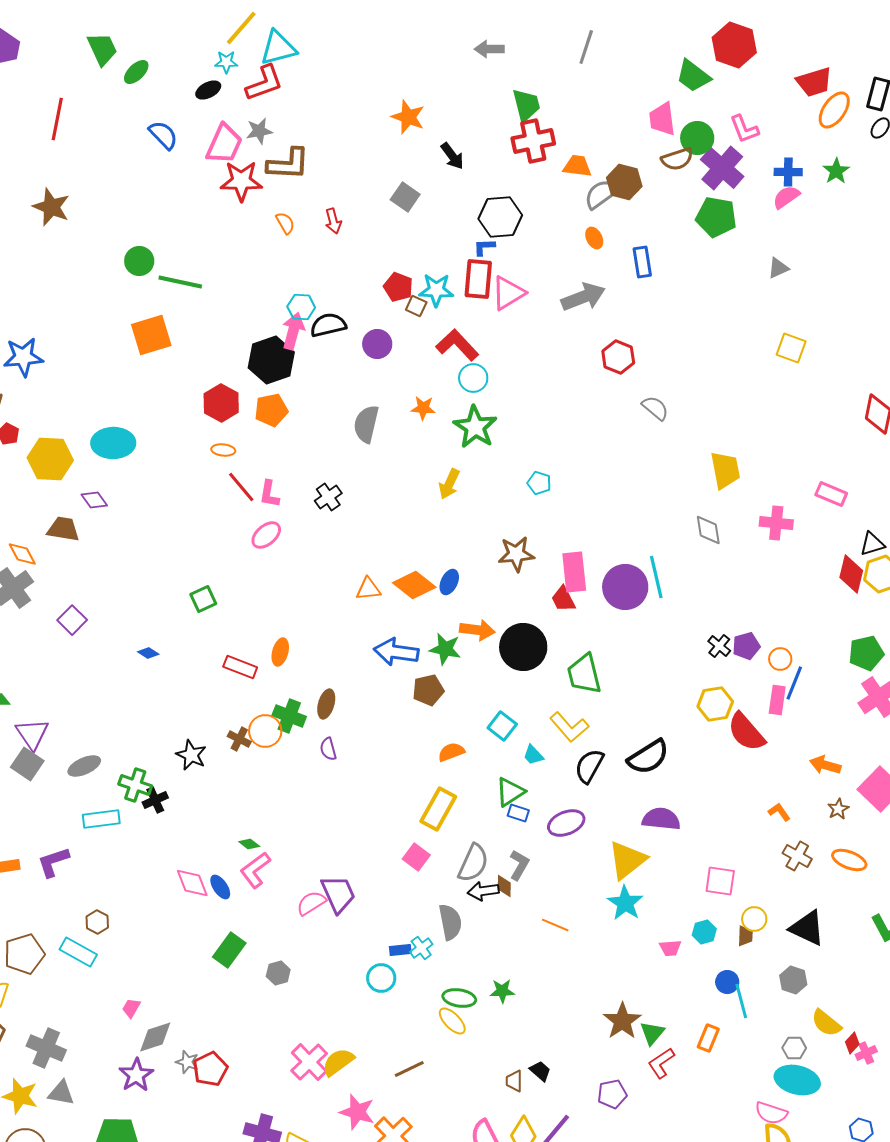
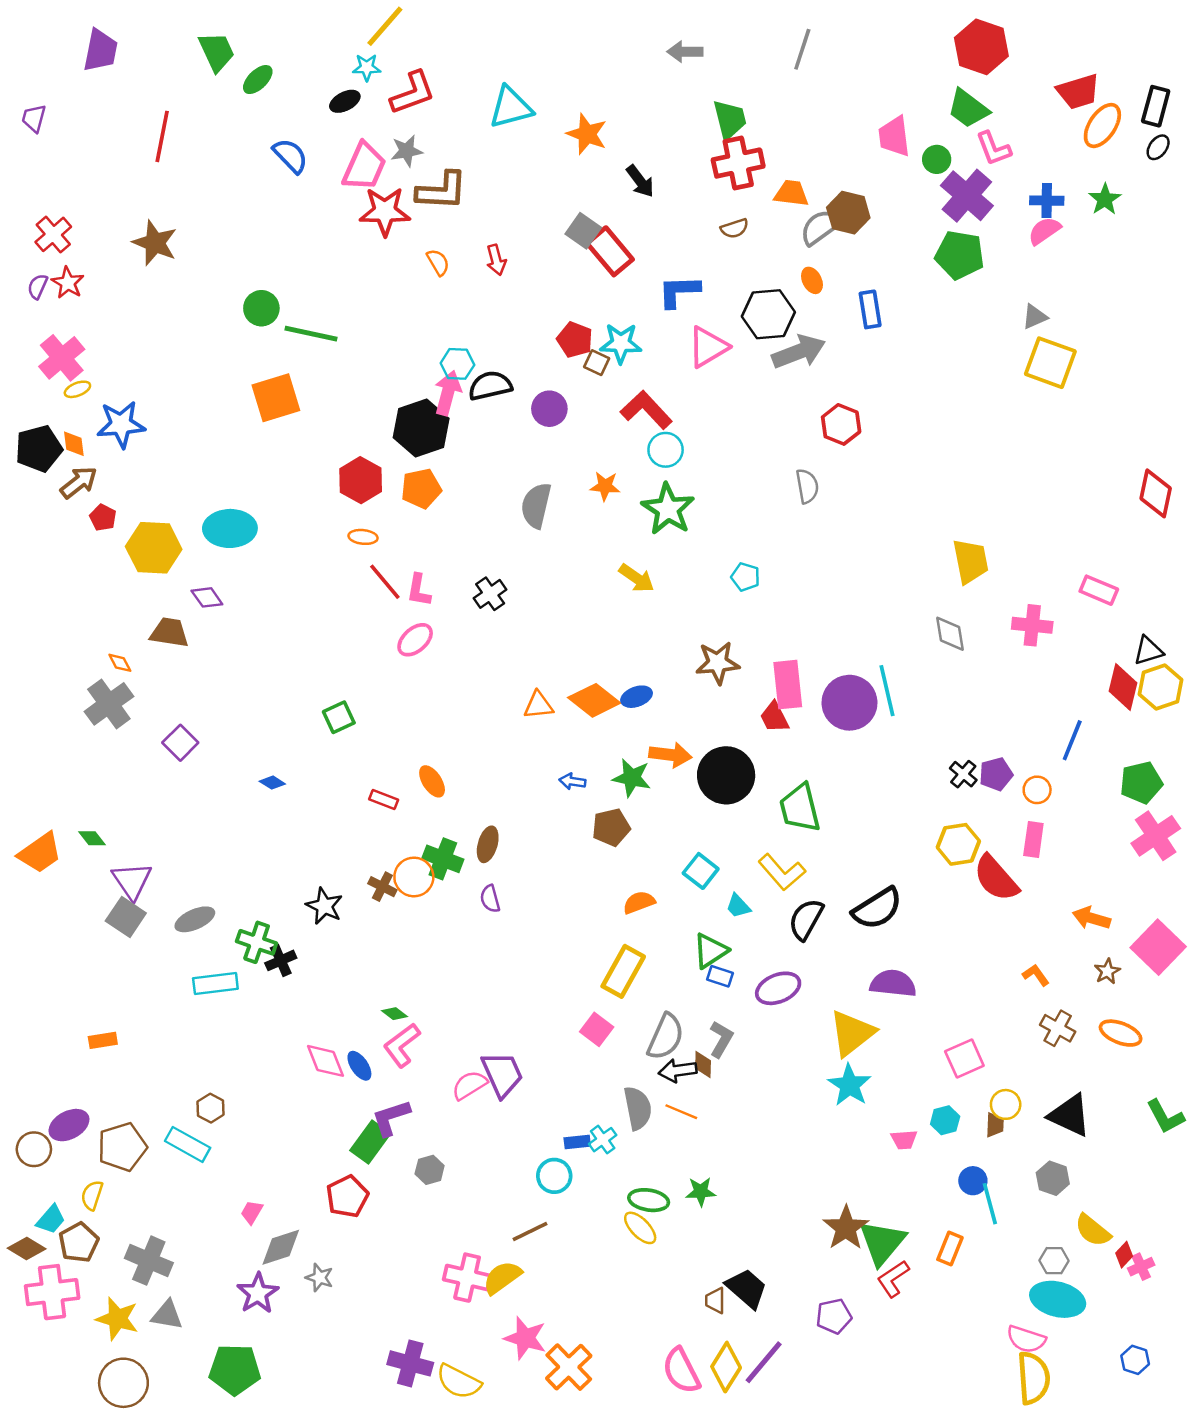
cyan triangle: (278, 48) -> (511, 107), moved
green trapezoid: (693, 76) -> (968, 109), moved
green circle: (697, 138) -> (937, 159), size x0.7
brown semicircle: (677, 159) -> (735, 228), moved, size x0.7
black hexagon: (500, 217) -> (768, 314), moved
blue L-shape: (484, 247) -> (679, 291), size x1.6
red rectangle: (478, 279) -> (610, 251), moved, turned -45
yellow square: (791, 348) -> (1050, 363), moved, size x1.4
gray semicircle: (655, 408) -> (807, 486), moved, turned 40
yellow arrow: (449, 484) -> (637, 578), turned -80
orange diamond: (22, 554) -> (120, 663), size x0.7
blue ellipse: (449, 582) -> (637, 697), turned 45
orange ellipse: (280, 652) -> (432, 781), turned -48
blue arrow: (396, 652) -> (572, 781), size x0.5
red rectangle: (240, 667) -> (384, 800), size x0.7
blue line: (794, 683) -> (1072, 740), moved
purple L-shape: (53, 862) -> (391, 1118), moved
pink square: (720, 881) -> (964, 1058), turned -32
orange line: (555, 925) -> (681, 1112), moved
green triangle: (652, 1033) -> (882, 1242), size x1.6
pink cross: (309, 1062) -> (467, 1278), turned -33
red pentagon: (210, 1069) -> (347, 1196), moved
brown line: (409, 1069) -> (530, 1232), moved
black trapezoid: (540, 1071) -> (747, 1288), size x1.6

